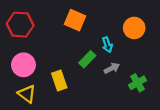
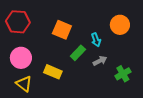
orange square: (75, 20) -> (62, 30), moved
yellow rectangle: (59, 80) -> (53, 72), turned -48

